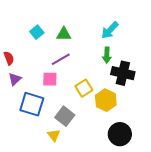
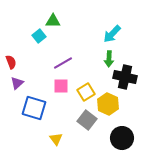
green triangle: (64, 34) -> (53, 21), moved
pink square: (50, 79) -> (61, 86), moved
gray square: (65, 116) -> (87, 120), moved

